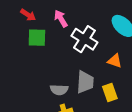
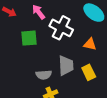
green square: (37, 38) -> (29, 38), moved

